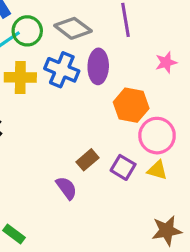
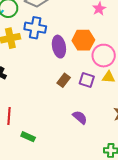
purple ellipse: (98, 66) -> (59, 47), moved
purple semicircle: (66, 188) -> (80, 117), moved

